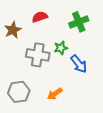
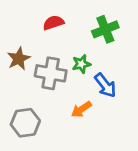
brown star: (13, 30) -> (19, 59), moved
orange arrow: (55, 94) -> (81, 109), moved

